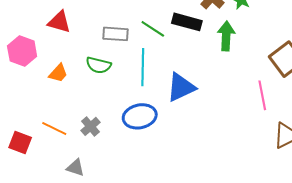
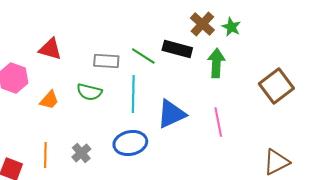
pink line: (262, 95) -> (218, 122), moved
orange line: (54, 128) -> (45, 155), turned 65

